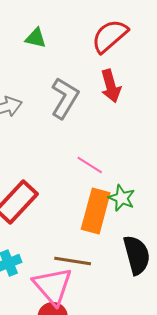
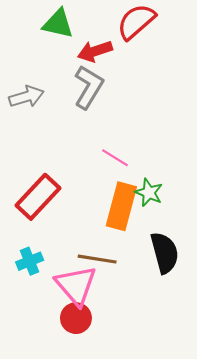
green triangle: (36, 38) -> (58, 24), size x1.4
red arrow: (111, 86) -> (95, 51), moved, turned 88

